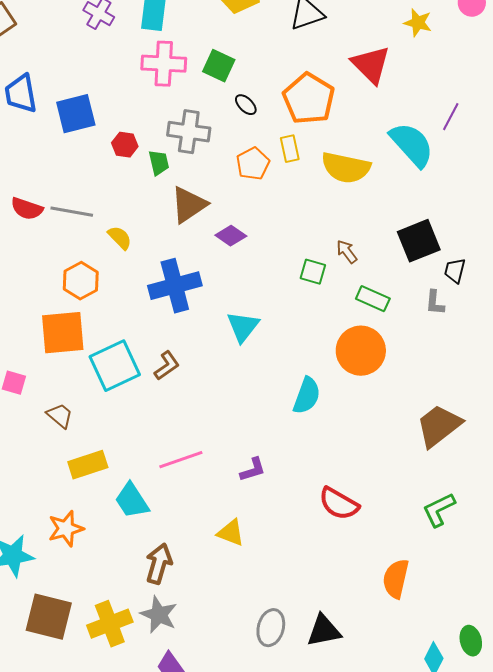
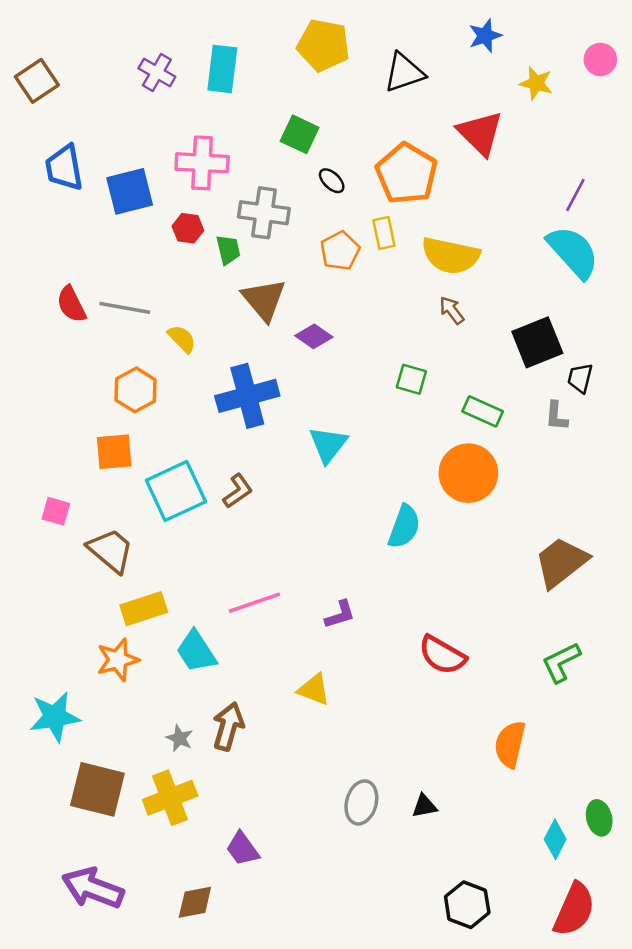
pink cross: (164, 64) -> (202, 163), moved
cyan semicircle: (412, 145) -> (573, 252), moved
brown triangle: (189, 205) -> (264, 300), turned -36
red semicircle: (27, 209) -> (71, 304), turned 44
brown arrow: (347, 252) -> (452, 310), moved
orange square: (63, 333) -> (114, 452), size x0.7
brown trapezoid: (60, 416) -> (111, 550), size x1.5
orange star: (66, 529) -> (118, 660), moved
gray star: (159, 615) -> (180, 738), moved, size x0.6
black triangle: (324, 631) -> (424, 806), size x0.6

